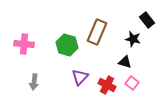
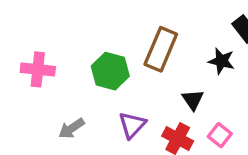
black triangle: (125, 62) -> (193, 100), moved, turned 40
gray arrow: (34, 82) -> (71, 128), moved, turned 49

